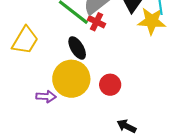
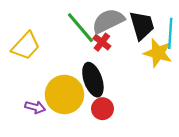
black ellipse: (77, 48) -> (93, 80), moved, size x1.4

